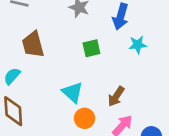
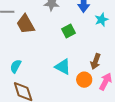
brown trapezoid: (33, 44) -> (26, 24), moved
orange circle: (85, 118) -> (84, 80), moved

